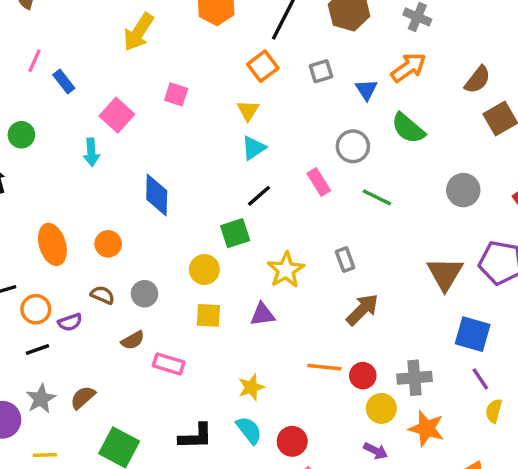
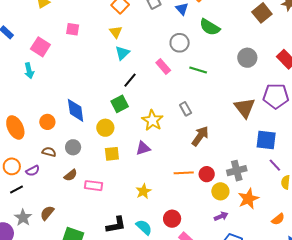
blue diamond: (157, 195) -> (76, 110), moved
orange star: (426, 429) -> (248, 199), turned -30
cyan semicircle: (249, 430) -> (144, 227), moved
purple arrow: (376, 451) -> (221, 216), turned -40

